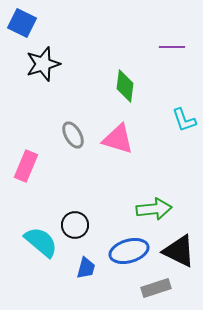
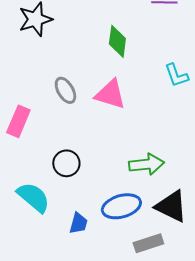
black circle: (75, 225) -> (66, 163), moved

